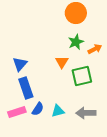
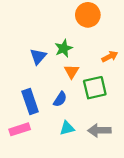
green star: (76, 42) -> (64, 48), moved
blue triangle: (20, 64) -> (38, 56), moved
blue semicircle: (38, 109) -> (60, 99), moved

